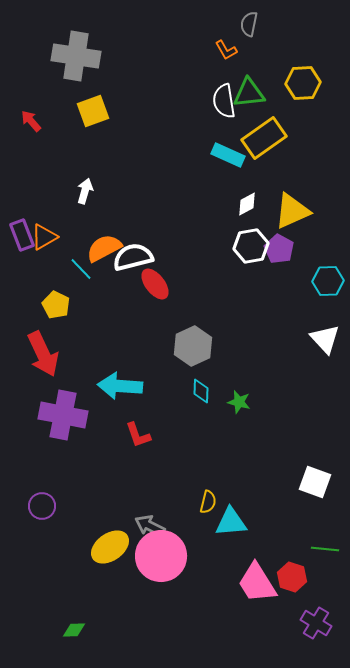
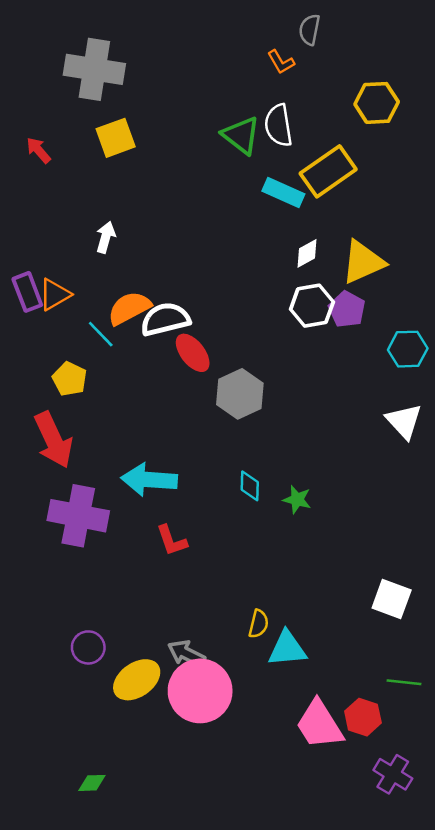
green triangle: (249, 93) -> (241, 135), moved, turned 44
gray hexagon: (193, 346) -> (240, 394), moved
purple circle: (42, 506) -> (88, 647), moved

